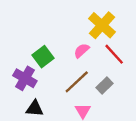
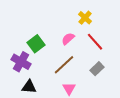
yellow cross: (102, 25) -> (85, 18), size x0.6
gray rectangle: (104, 86) -> (97, 69), moved

